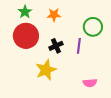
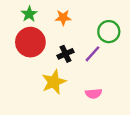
purple line: (79, 46) -> (92, 54), turned 35
pink semicircle: (90, 83) -> (94, 94), moved

